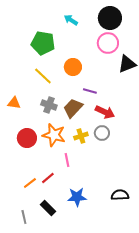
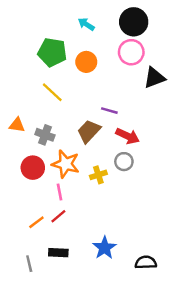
orange circle: (73, 67) -> (86, 62), moved
gray cross: (49, 105) -> (45, 135), moved
yellow cross: (81, 136) -> (98, 175), moved
pink line: (67, 160) -> (60, 192), moved
black semicircle: (120, 195) -> (146, 262), moved
blue star: (77, 197) -> (104, 248), moved, turned -30
black rectangle: (48, 208) -> (58, 253), turned -42

